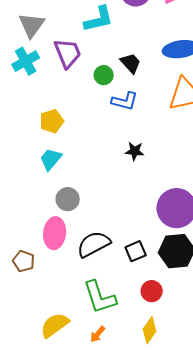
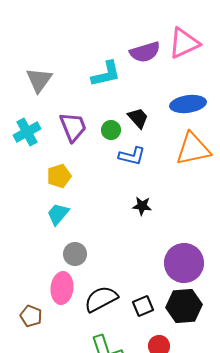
purple trapezoid: (68, 53) -> (73, 127), moved
cyan cross: (26, 61) -> (27, 132), moved

